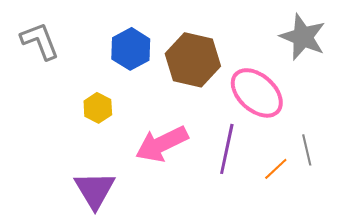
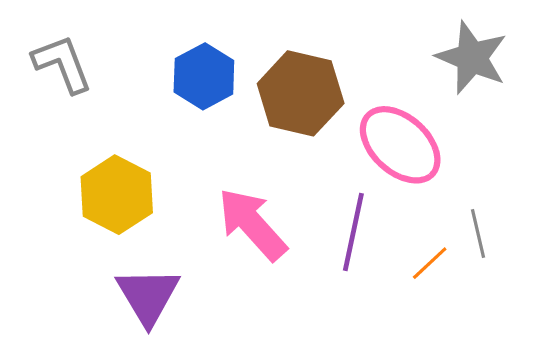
yellow hexagon: (98, 108) -> (117, 195), moved, size x1.6
pink arrow: (162, 144) -> (252, 224), turned 74

